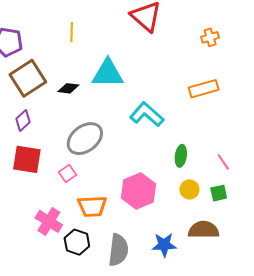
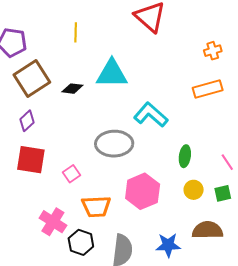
orange cross: (210, 37) -> (213, 51), moved
gray ellipse: (85, 139) -> (114, 144), moved, turned 36

